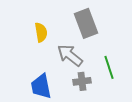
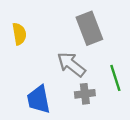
yellow semicircle: (41, 32) -> (19, 34), moved

